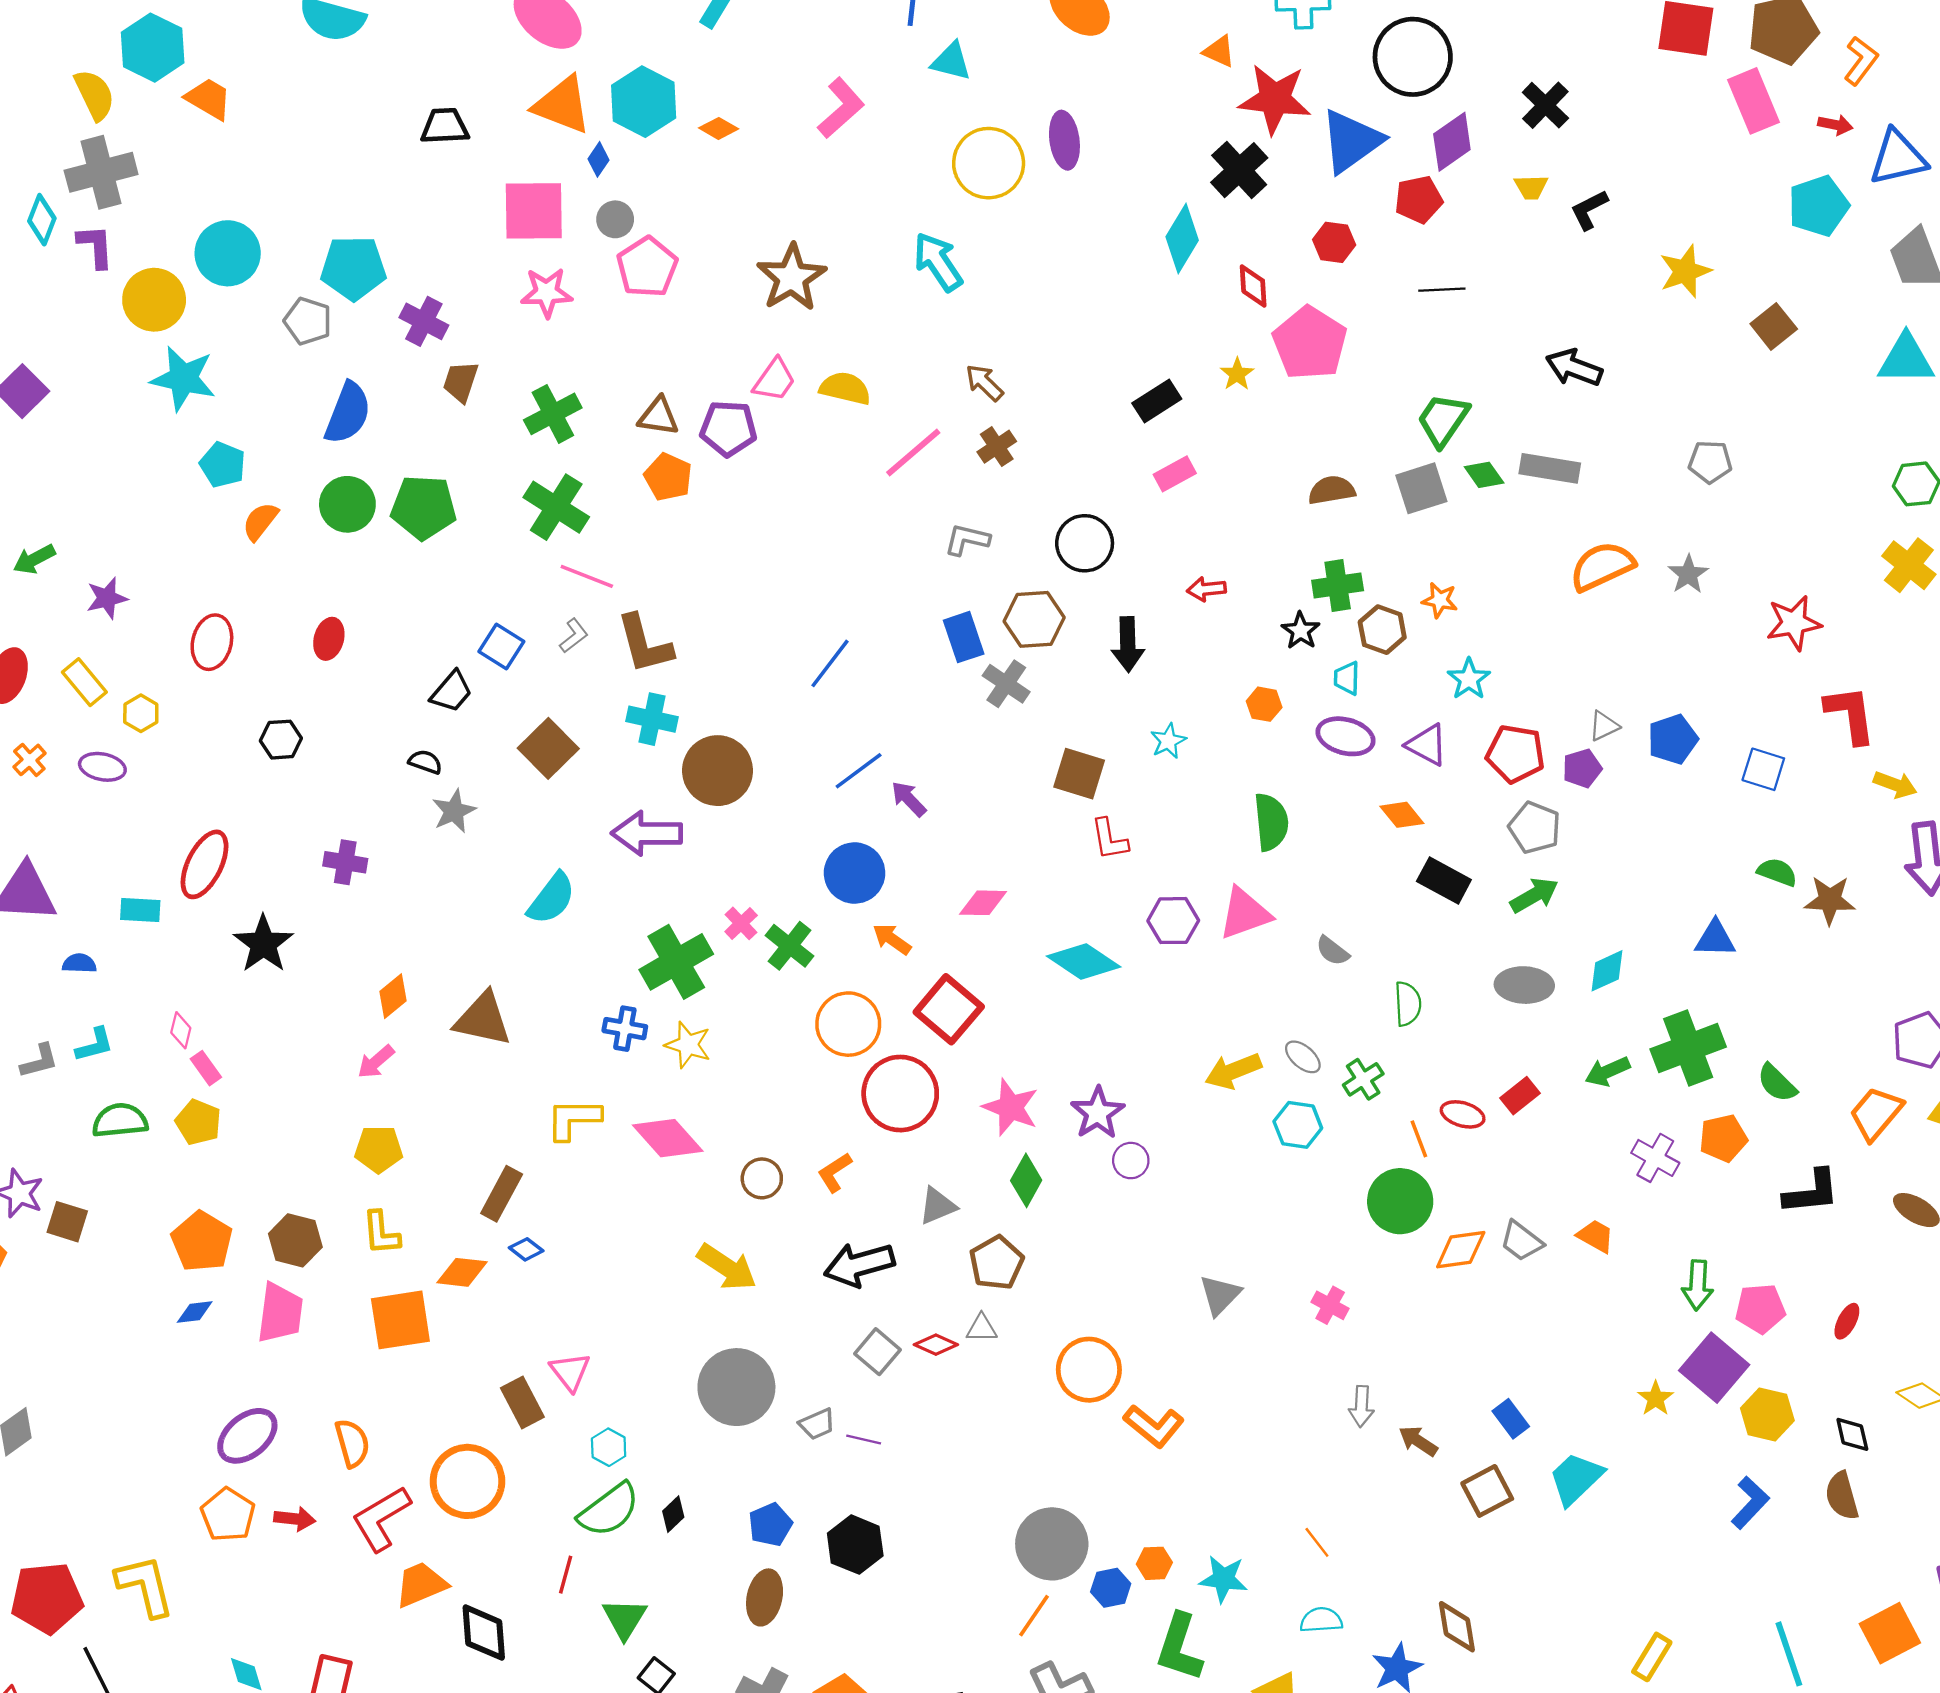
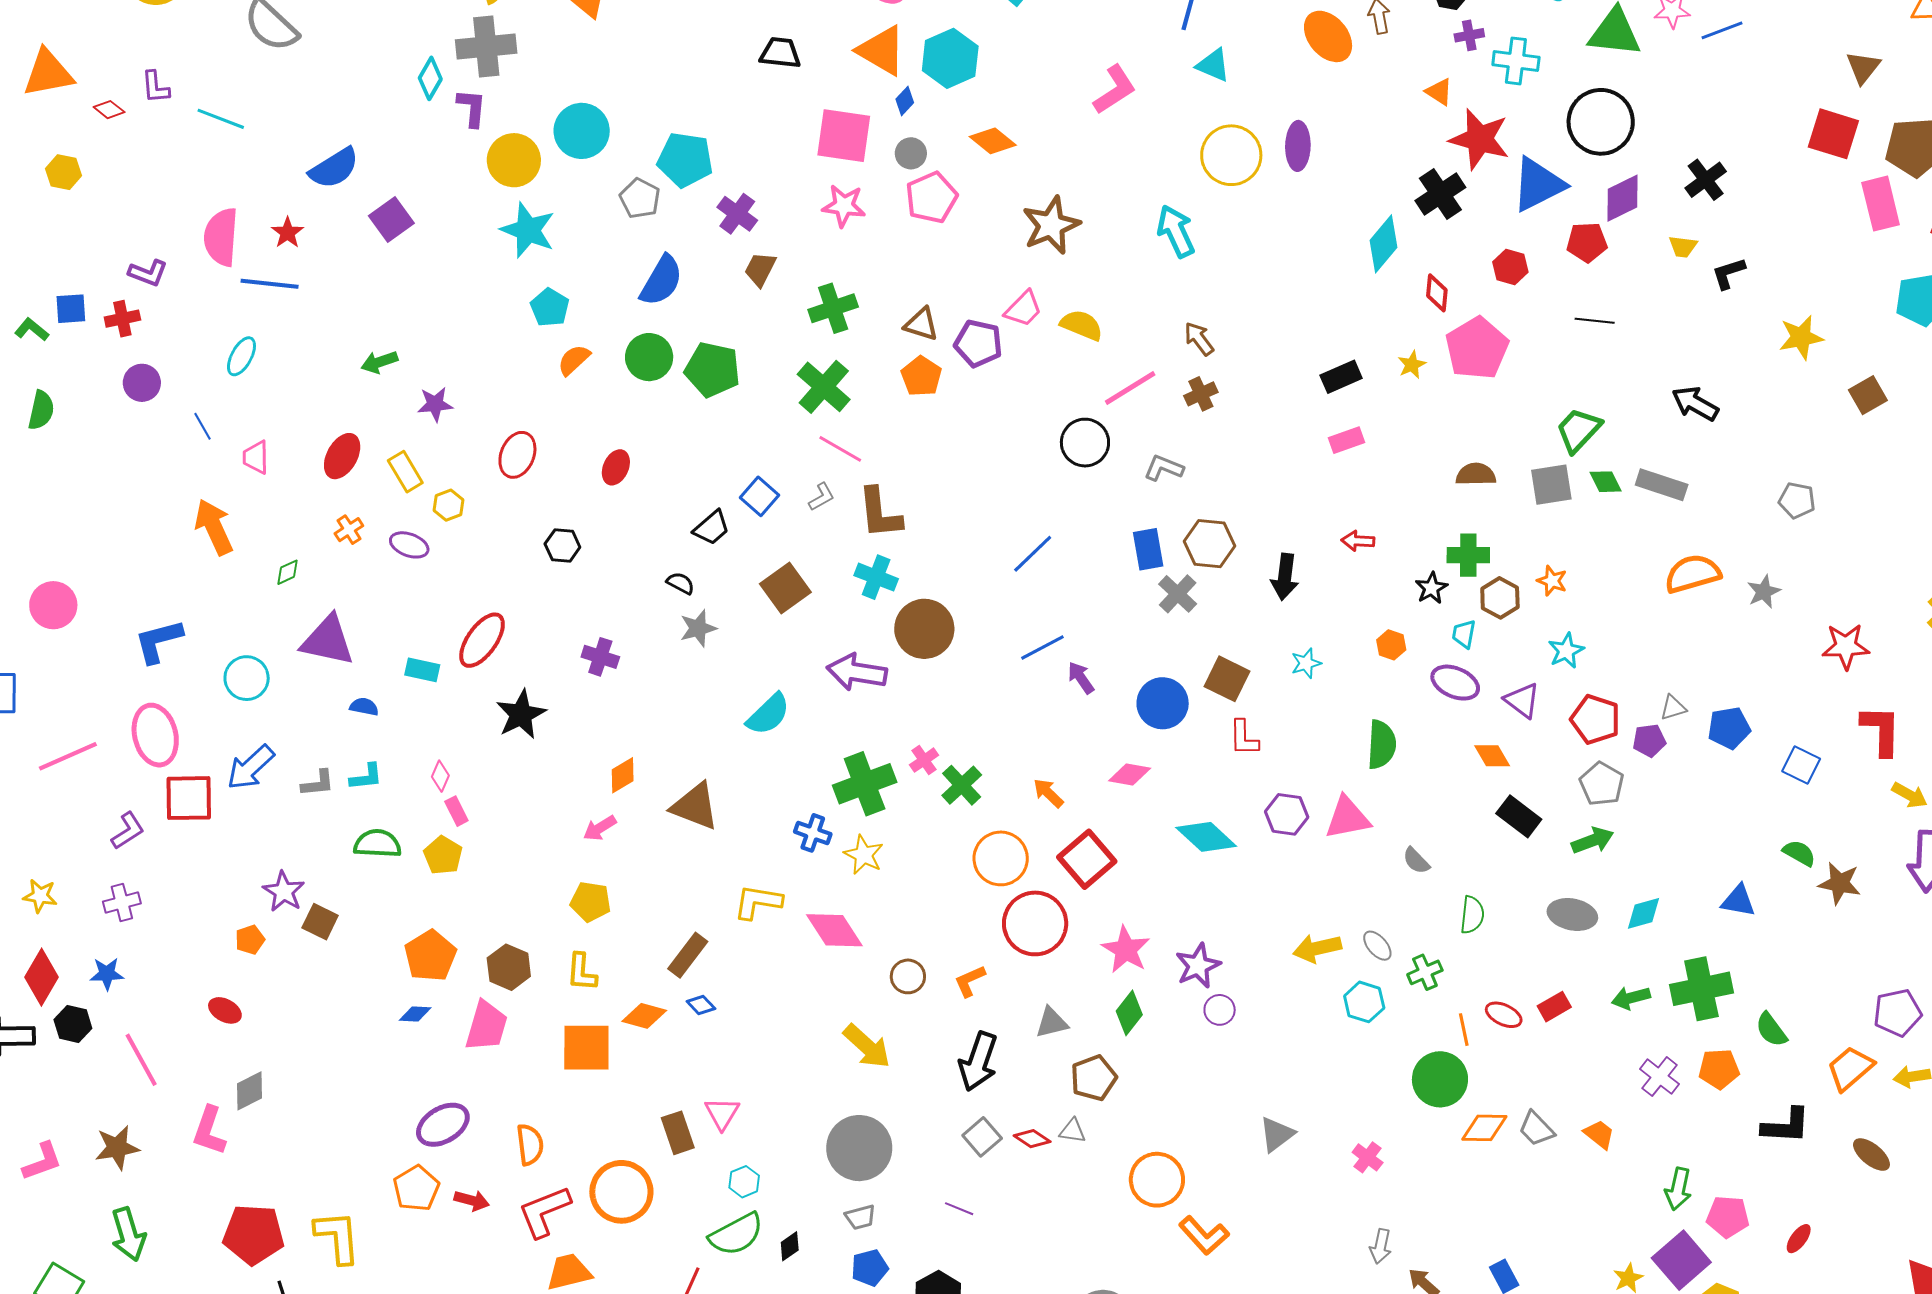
orange diamond: (719, 128) -> (993, 141), moved, size x1.4
black circle: (1085, 543) -> (1085, 443), moved
blue circle: (855, 873) -> (1163, 703), moved
black arrow: (859, 1265) -> (978, 1062), turned -64
gray trapezoid: (817, 1424) -> (860, 1217), moved

